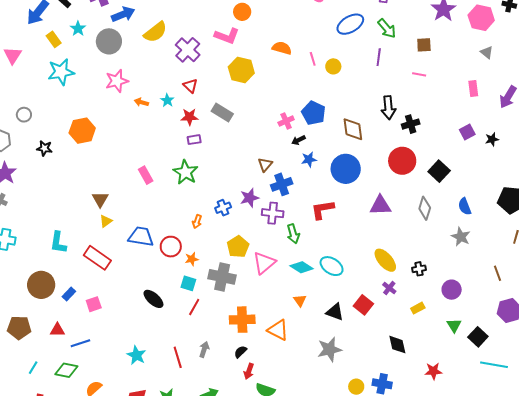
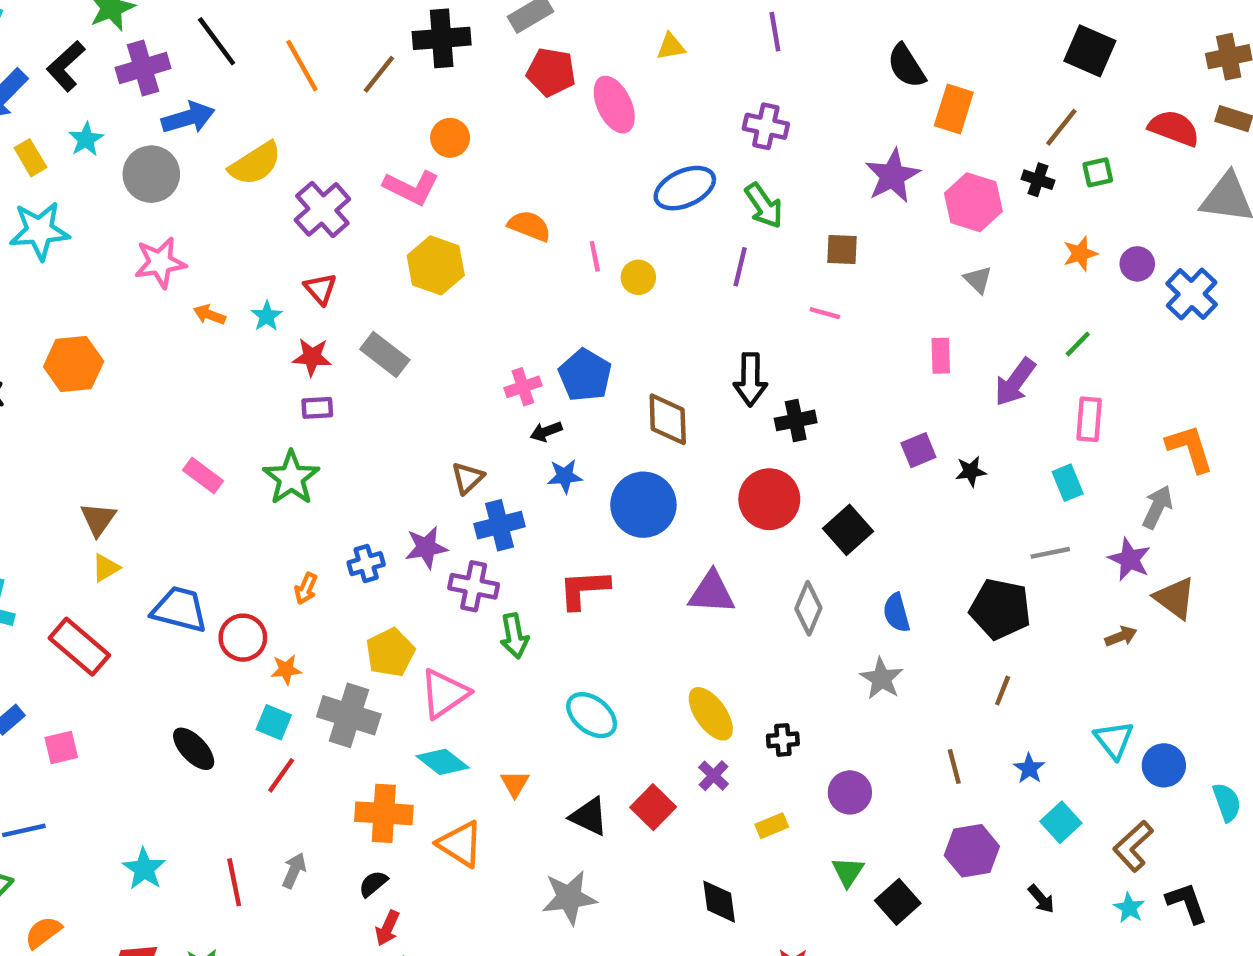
pink rectangle: (146, 175) -> (203, 475), turned -30
cyan diamond: (302, 267) -> (443, 762), moved

